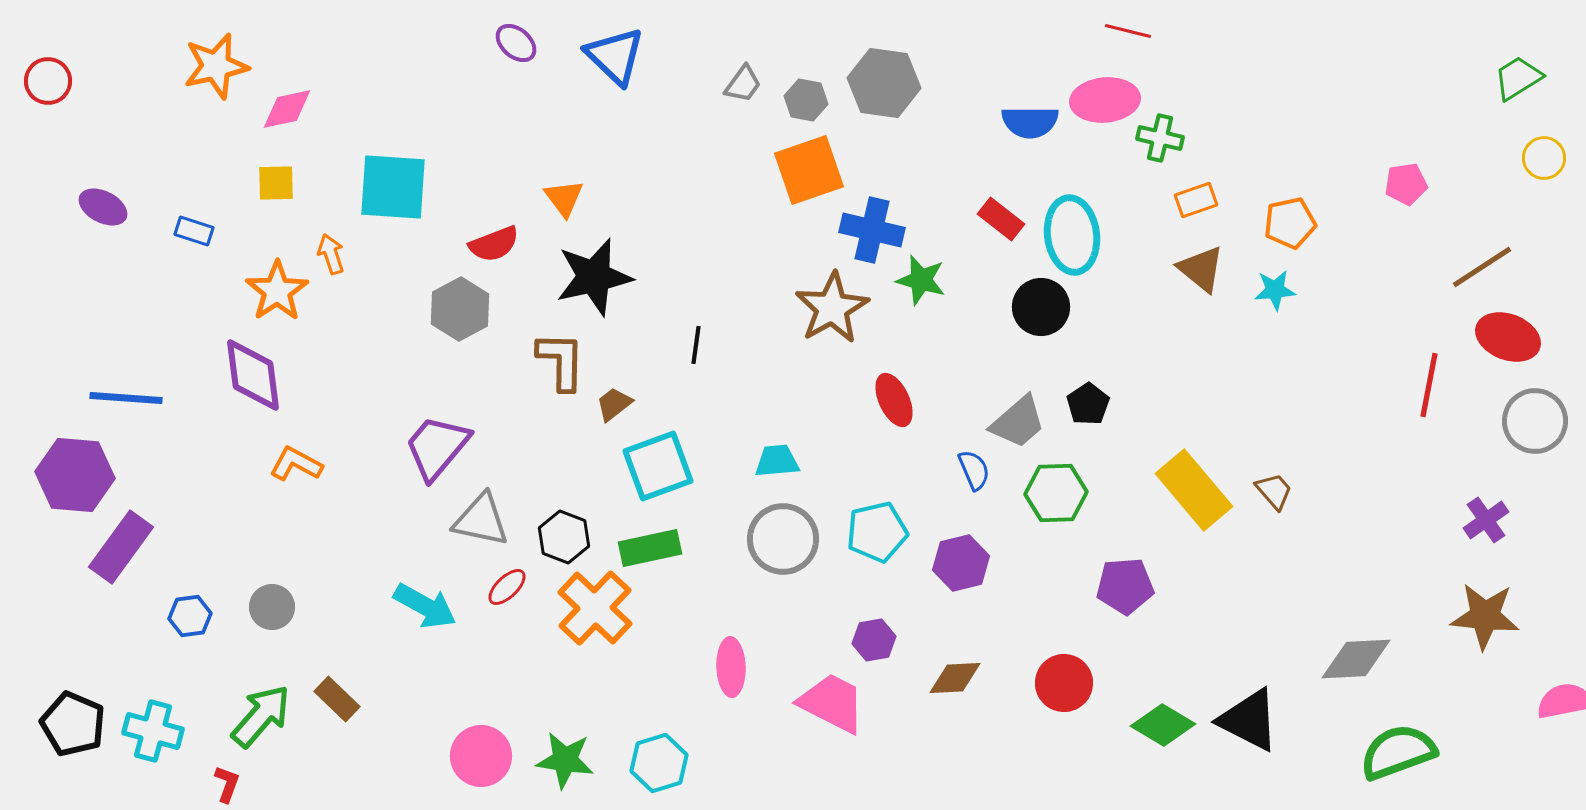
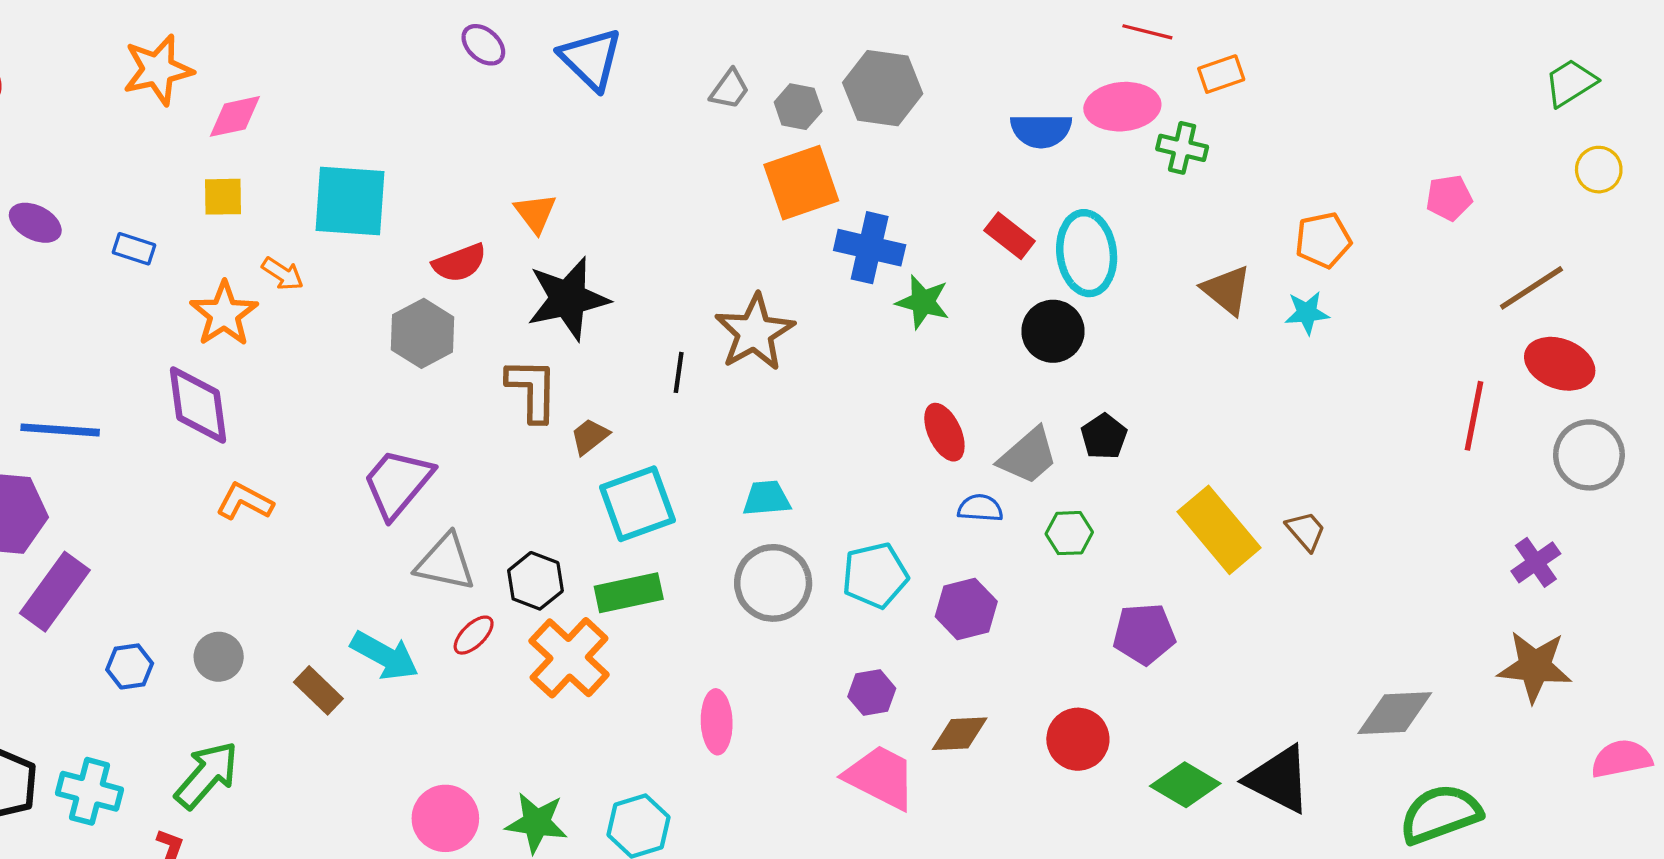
orange rectangle: (1196, 200) -> (1221, 74), moved
orange arrow: (331, 254) -> (283, 274), turned 141
brown star: (832, 308) -> (755, 332), moved
red ellipse: (894, 400) -> (944, 432), moved
blue semicircle: (974, 470) -> (980, 508), turned -63
green hexagon: (1056, 493) -> (1069, 533), size x0.7
brown rectangle: (337, 699) -> (318, 690), moved
pink trapezoid: (832, 703) -> (880, 777), moved

